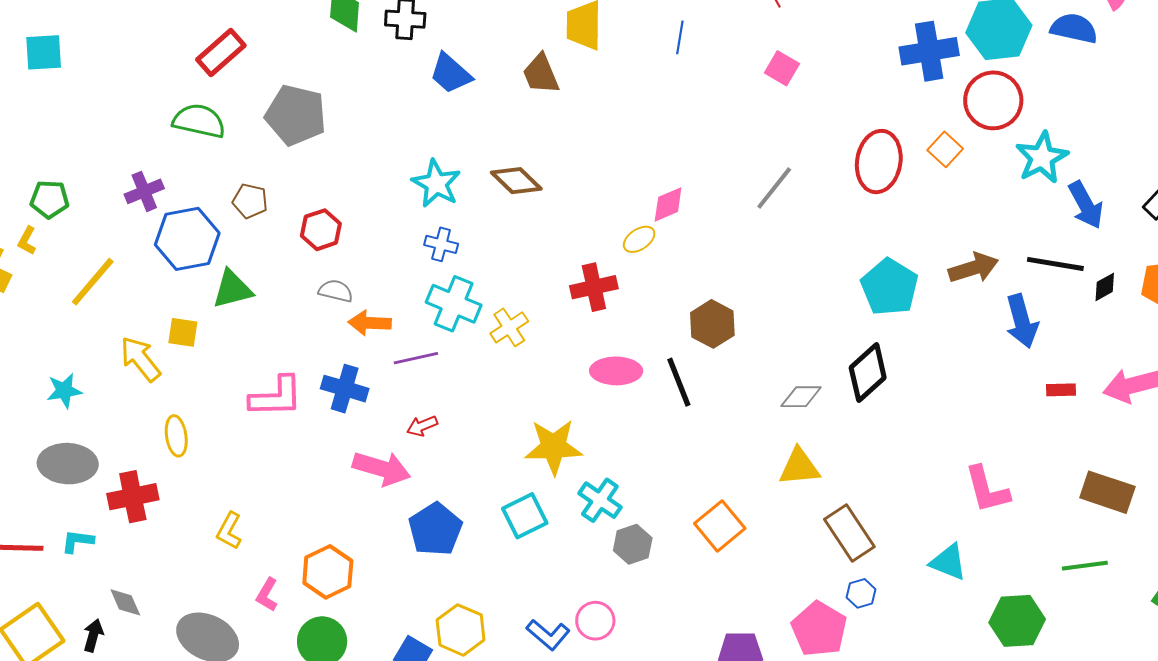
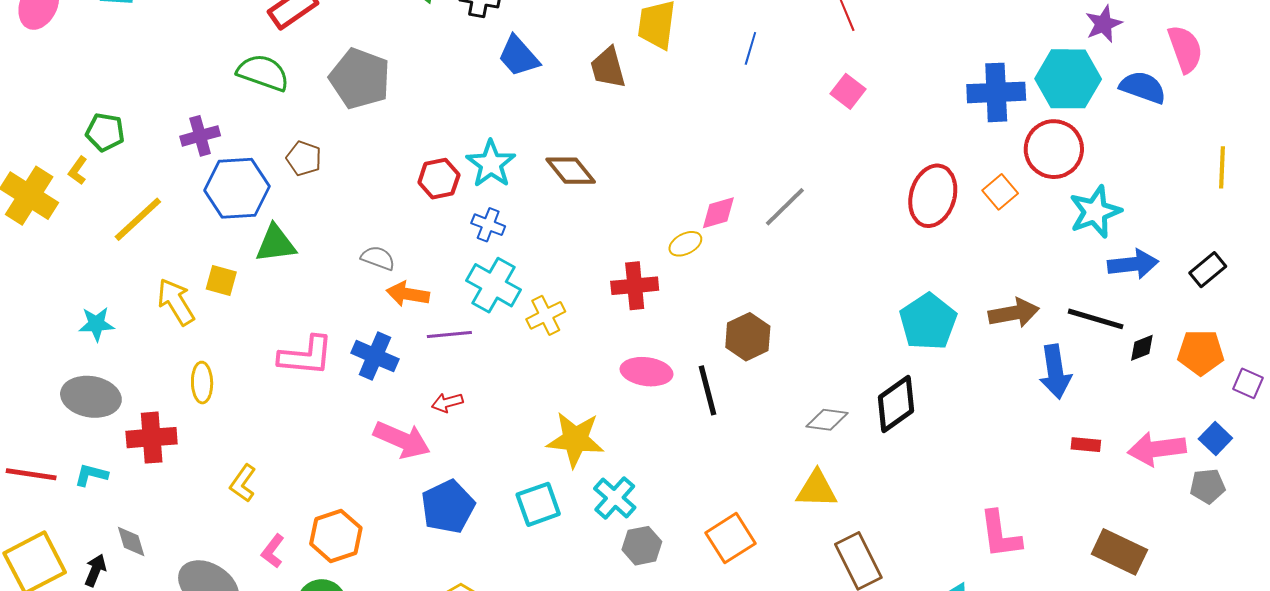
gray line: (774, 188) -> (785, 207), moved
blue arrow: (1086, 205) -> (1133, 264), turned -75
red hexagon: (321, 230) -> (439, 179), moved

